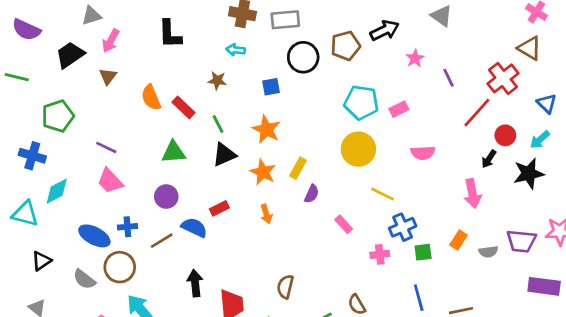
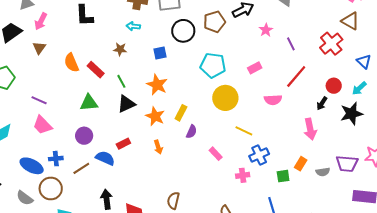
cyan pentagon: (361, 102) -> (213, 65), moved
red line: (477, 113) -> (296, 76), moved
green square: (423, 252) -> (283, 176), moved

